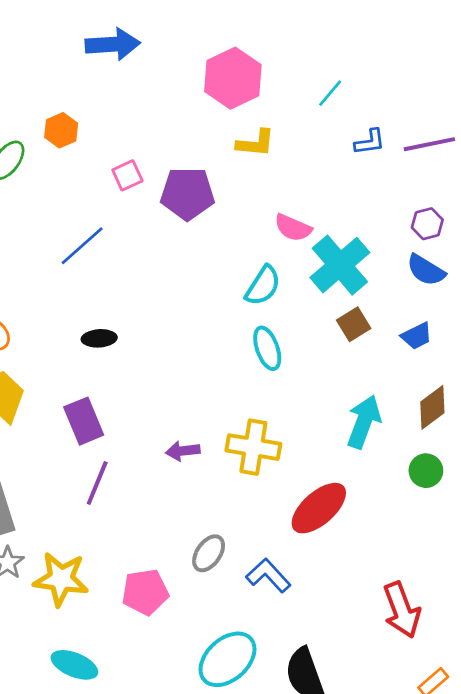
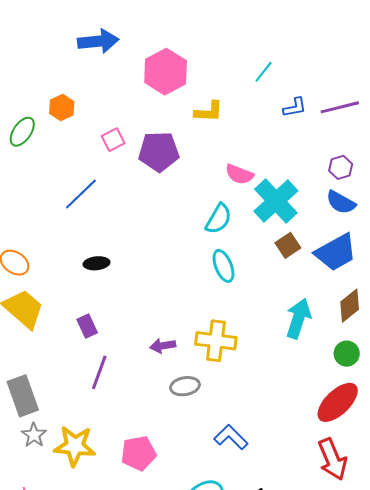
pink hexagon: (233, 78) -> (166, 72), moved
blue trapezoid: (417, 336) -> (336, 252), size x1.8
purple rectangle: (84, 421) -> (87, 326), size x0.7
red ellipse: (319, 508) -> (338, 402), moved
gray ellipse: (209, 553) -> (185, 386), moved, turned 48

